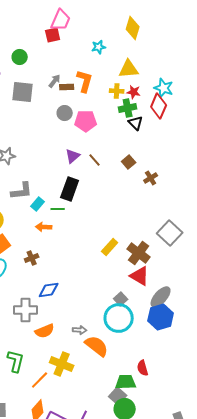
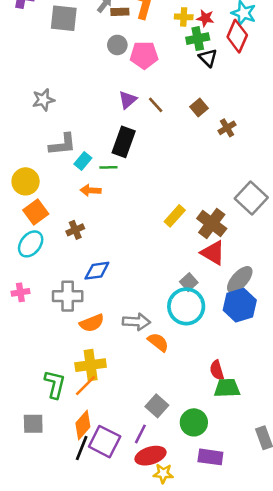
gray arrow: (80, 330) -> (136, 322), size x1.5
orange semicircle: (97, 346) -> (158, 342), size x0.7
green L-shape: (16, 361) -> (55, 384), moved
yellow cross: (62, 364) -> (91, 365), moved, turned -30
green trapezoid: (126, 382) -> (227, 388), moved
gray square: (118, 396) -> (157, 406), moved

